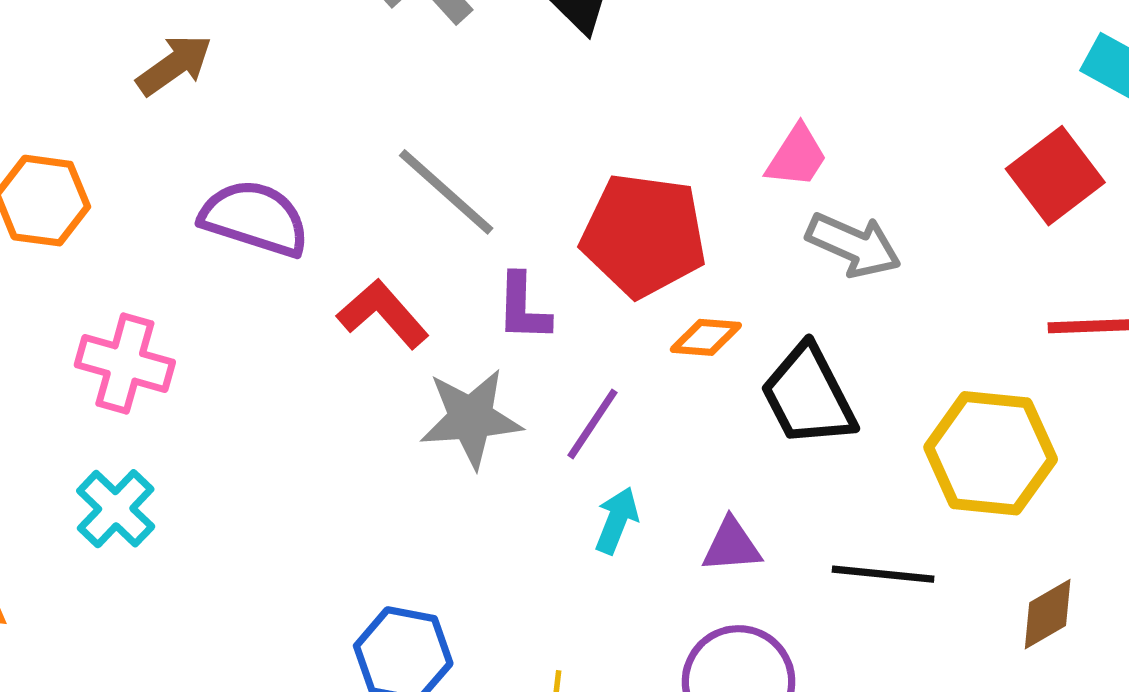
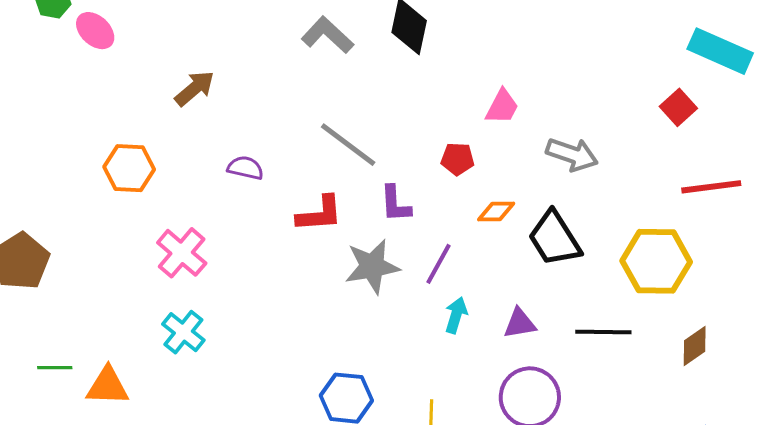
pink trapezoid: (797, 156) -> (502, 107), moved
red square: (1055, 176) -> (678, 107), size x0.7
purple semicircle: (255, 218) -> (245, 168), size x0.6
red pentagon: (644, 235) -> (457, 159), size x0.5
red L-shape: (383, 314) -> (320, 214), turned 132
pink cross: (125, 364) -> (182, 253), turned 30

